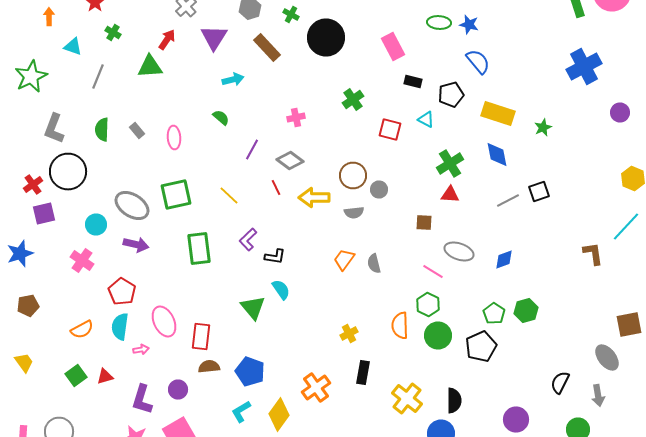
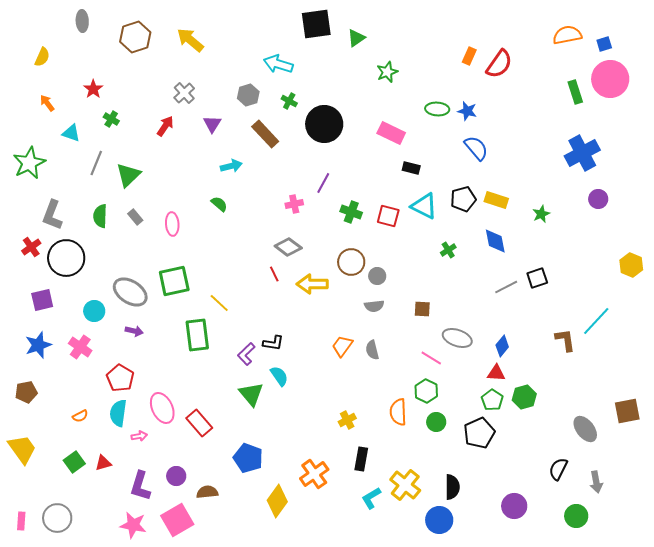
orange arrow: (49, 16) -> (47, 103), turned -36
purple triangle: (214, 38) -> (212, 124), size x0.7
pink rectangle: (393, 46) -> (391, 133), turned -36
green triangle: (150, 66) -> (128, 175), moved, turned -40
black pentagon: (451, 94) -> (463, 199), moved
green cross: (353, 100) -> (351, 212), moved, turned -35
purple circle: (620, 112) -> (598, 199), moved
yellow rectangle: (498, 114) -> (496, 200), size x0.7
cyan triangle: (426, 120) -> (424, 206), size x1.6
purple line: (252, 150) -> (323, 183), moved
green cross: (450, 164) -> (448, 250), size x0.6
red cross: (33, 184) -> (31, 247), moved
red triangle: (450, 194) -> (496, 373), moved
yellow line: (229, 196) -> (219, 303), moved
gray semicircle: (354, 212) -> (374, 306), moved
cyan line: (626, 226) -> (596, 321), moved
purple L-shape: (248, 240) -> (246, 354), moved
purple arrow: (136, 244) -> (134, 331), size x0.7
blue star: (20, 254) -> (38, 345), moved
brown L-shape: (593, 254) -> (565, 340), moved
blue diamond: (504, 260) -> (502, 346), turned -30
orange semicircle: (82, 330) -> (80, 416), size x0.7
red rectangle: (201, 336) -> (199, 423), turned -48
green circle: (438, 336) -> (436, 422), size x0.7
gray ellipse: (607, 358) -> (585, 429), moved
yellow trapezoid: (24, 362) -> (22, 449), size x1.5
brown semicircle: (209, 366) -> (207, 492), moved
cyan L-shape: (241, 412) -> (371, 498), moved

